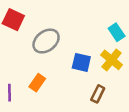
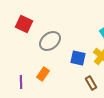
brown rectangle: (98, 94) -> (91, 83), turned -56

